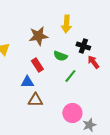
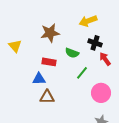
yellow arrow: (66, 24) -> (88, 21), moved, turned 66
red rectangle: (37, 65) -> (49, 62), turned -48
pink circle: (72, 113) -> (101, 93), moved

